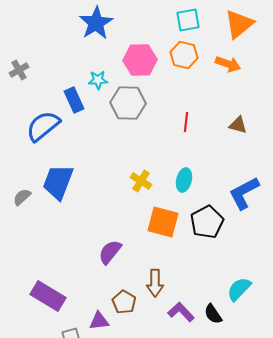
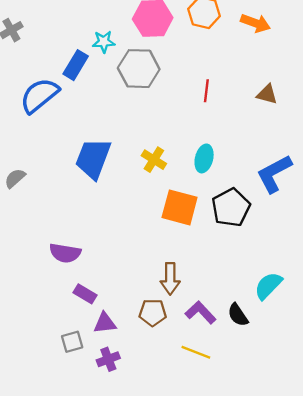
blue rectangle: (74, 100) -> (76, 65), turned 55
blue trapezoid: (58, 182) -> (93, 158), moved
purple semicircle: (110, 252) -> (65, 253), moved, turned -120
purple rectangle: (48, 296) -> (85, 294), moved, size x0.6
brown pentagon: (124, 302) -> (153, 313), moved, turned -30

